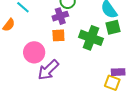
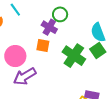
purple cross: (60, 16) -> (49, 27), turned 35
green square: (113, 27) -> (98, 51), turned -35

